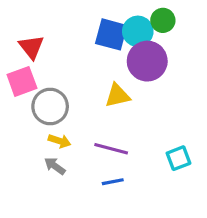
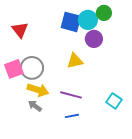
purple circle: (147, 61) -> (94, 39), size x0.7
pink square: (22, 81) -> (14, 69), moved
yellow arrow: (60, 141) -> (38, 90), size x1.5
cyan square: (179, 158) -> (114, 101), turned -35

